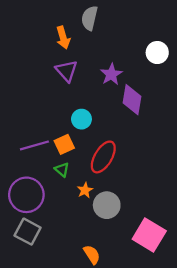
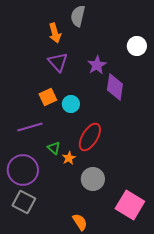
orange square: (64, 144) -> (48, 97), moved
orange star: (85, 190) -> (69, 158), moved

